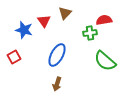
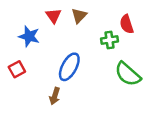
red semicircle: (104, 20) -> (127, 24), turned -98
red triangle: (44, 21) -> (53, 16), moved
brown arrow: (57, 84) -> (55, 96), moved

